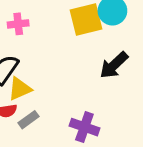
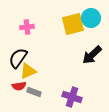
gray rectangle: (29, 120) -> (34, 92), turned 56

